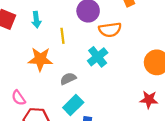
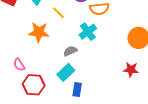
yellow line: (63, 36) -> (58, 13), turned -40
gray semicircle: (68, 79) -> (70, 51), moved

